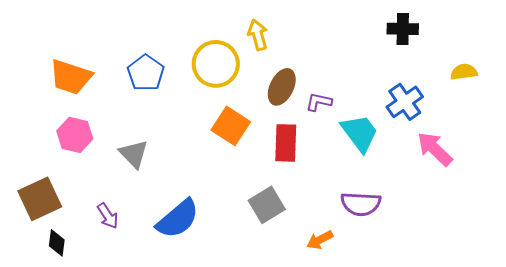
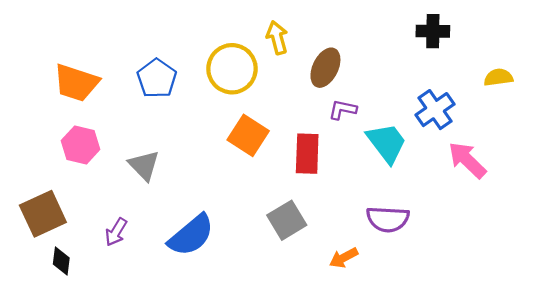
brown ellipse: (282, 87) -> (325, 68), moved
purple arrow: (108, 216) -> (116, 232), turned 64

